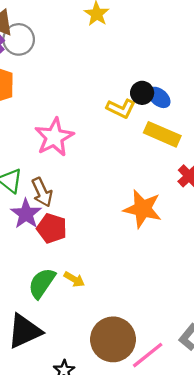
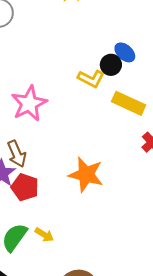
blue ellipse: (159, 97) -> (125, 52), moved
orange star: (143, 209) -> (86, 175), moved

